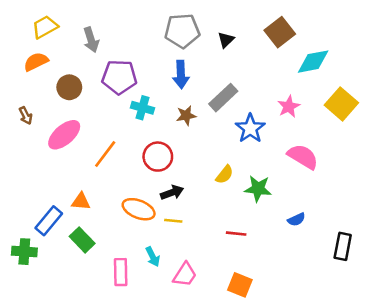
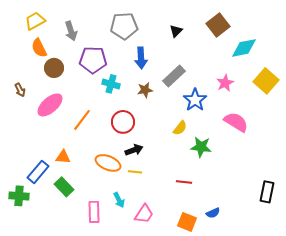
gray pentagon: (182, 31) -> (124, 26), moved
orange semicircle: (36, 62) -> (39, 48), moved, turned -90
yellow semicircle: (225, 175) -> (180, 128), moved
blue semicircle: (296, 219) -> (213, 213), moved

